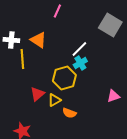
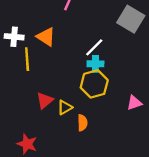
cyan cross: (80, 63) -> (95, 64), turned 32
yellow hexagon: (64, 78) -> (94, 84), moved
orange semicircle: (69, 113) -> (82, 123), turned -112

